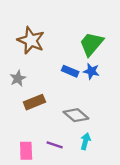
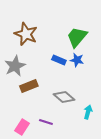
gray star: (18, 78) -> (15, 66), size x1.5
cyan arrow: (85, 141) -> (88, 112), moved
pink rectangle: (26, 151) -> (22, 127), turned 35

